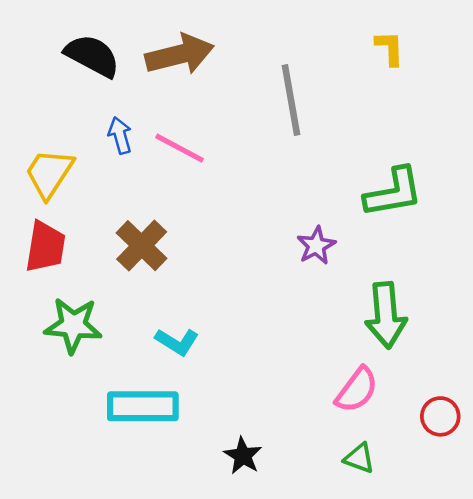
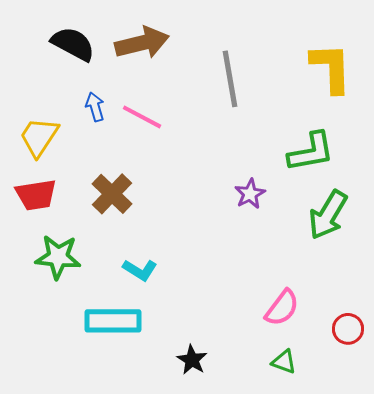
yellow L-shape: (390, 48) -> (331, 68), moved, size x1.8
red trapezoid: (45, 247) -> (36, 195), turned 72
green arrow: (386, 315) -> (328, 215), moved, turned 36

